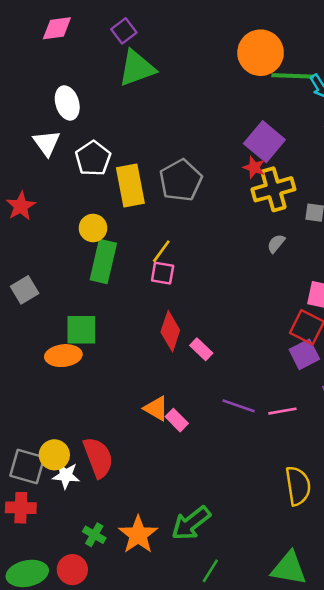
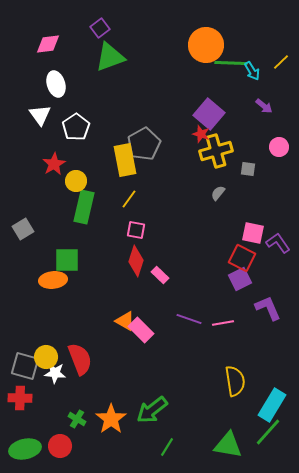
pink diamond: (57, 28) -> (48, 44), moved
yellow rectangle: (130, 185) -> (125, 160), moved
red star: (21, 206) -> (54, 164), moved
pink square: (163, 273) -> (136, 230), moved
pink rectangle: (177, 420) -> (141, 330), size x1.4

